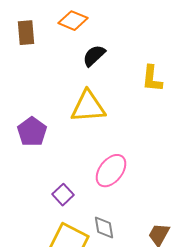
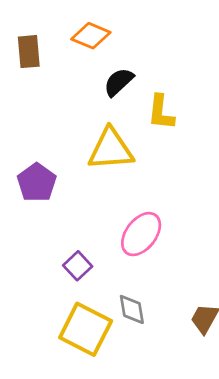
yellow L-shape: (152, 79) -> (161, 112), moved

